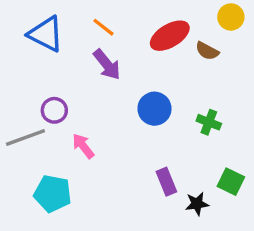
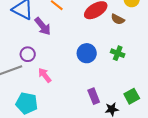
purple arrow: (107, 65) -> (43, 26), moved
green cross: (209, 122) -> (118, 53), moved
green square: (231, 182) -> (132, 96), turned 35

